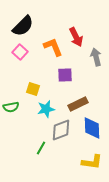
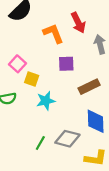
pink square: (20, 52) -> (18, 64), moved
brown rectangle: (78, 104) -> (89, 87), moved
gray diamond: (61, 130) -> (67, 139), moved, turned 35

